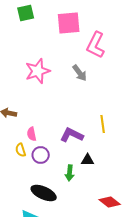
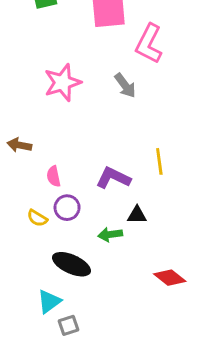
yellow semicircle: (21, 150) -> (37, 218), moved, turned -40
green arrow: (70, 173) -> (110, 234), turned 77

